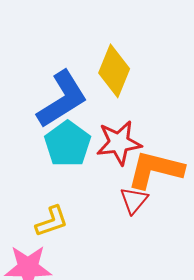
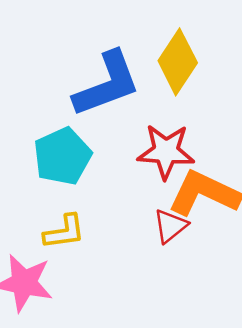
cyan pentagon: (68, 144) -> (62, 156), moved

